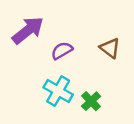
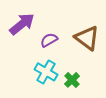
brown triangle: (110, 48) -> (87, 38), size x1.5

